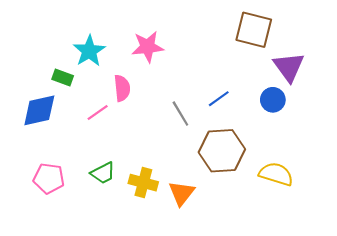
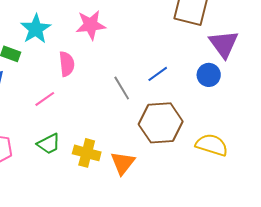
pink line: (98, 113) -> (45, 99), moved

